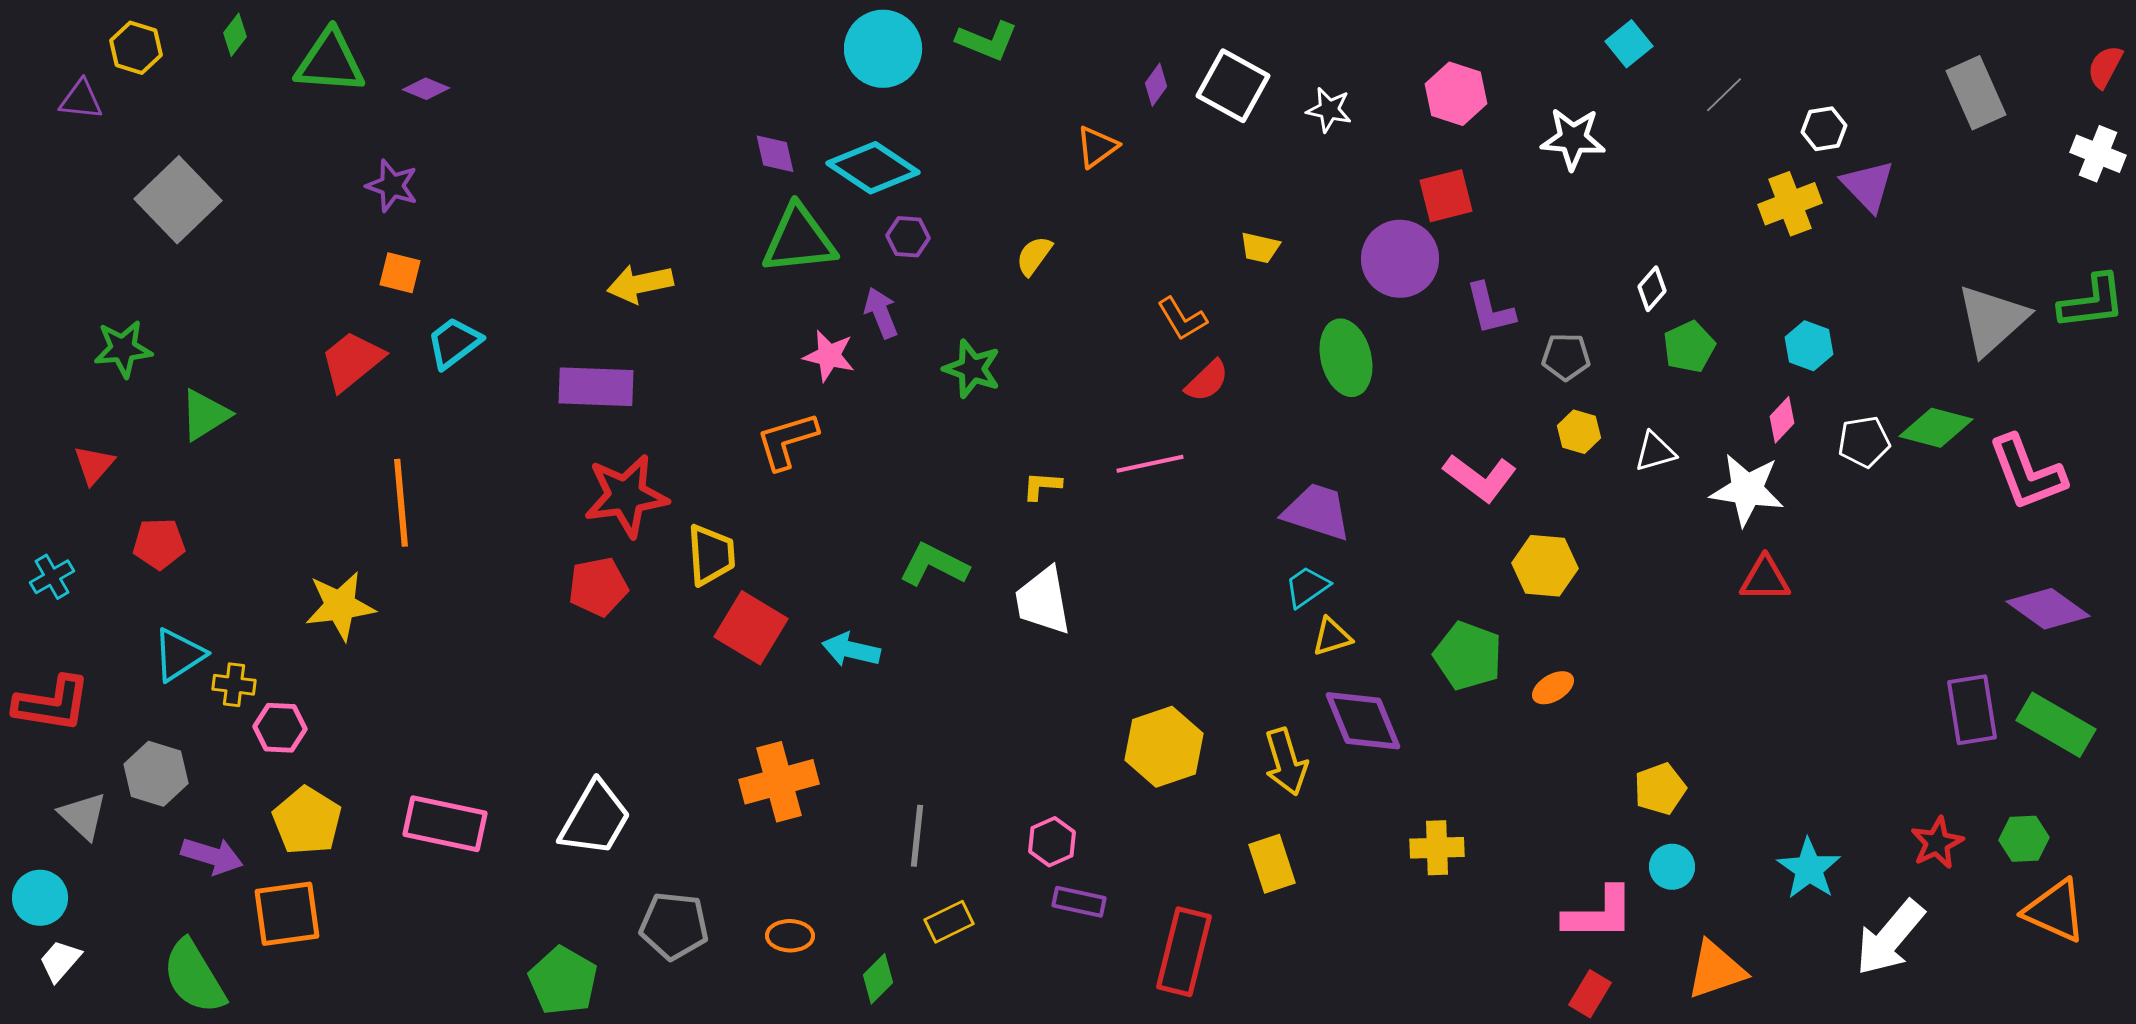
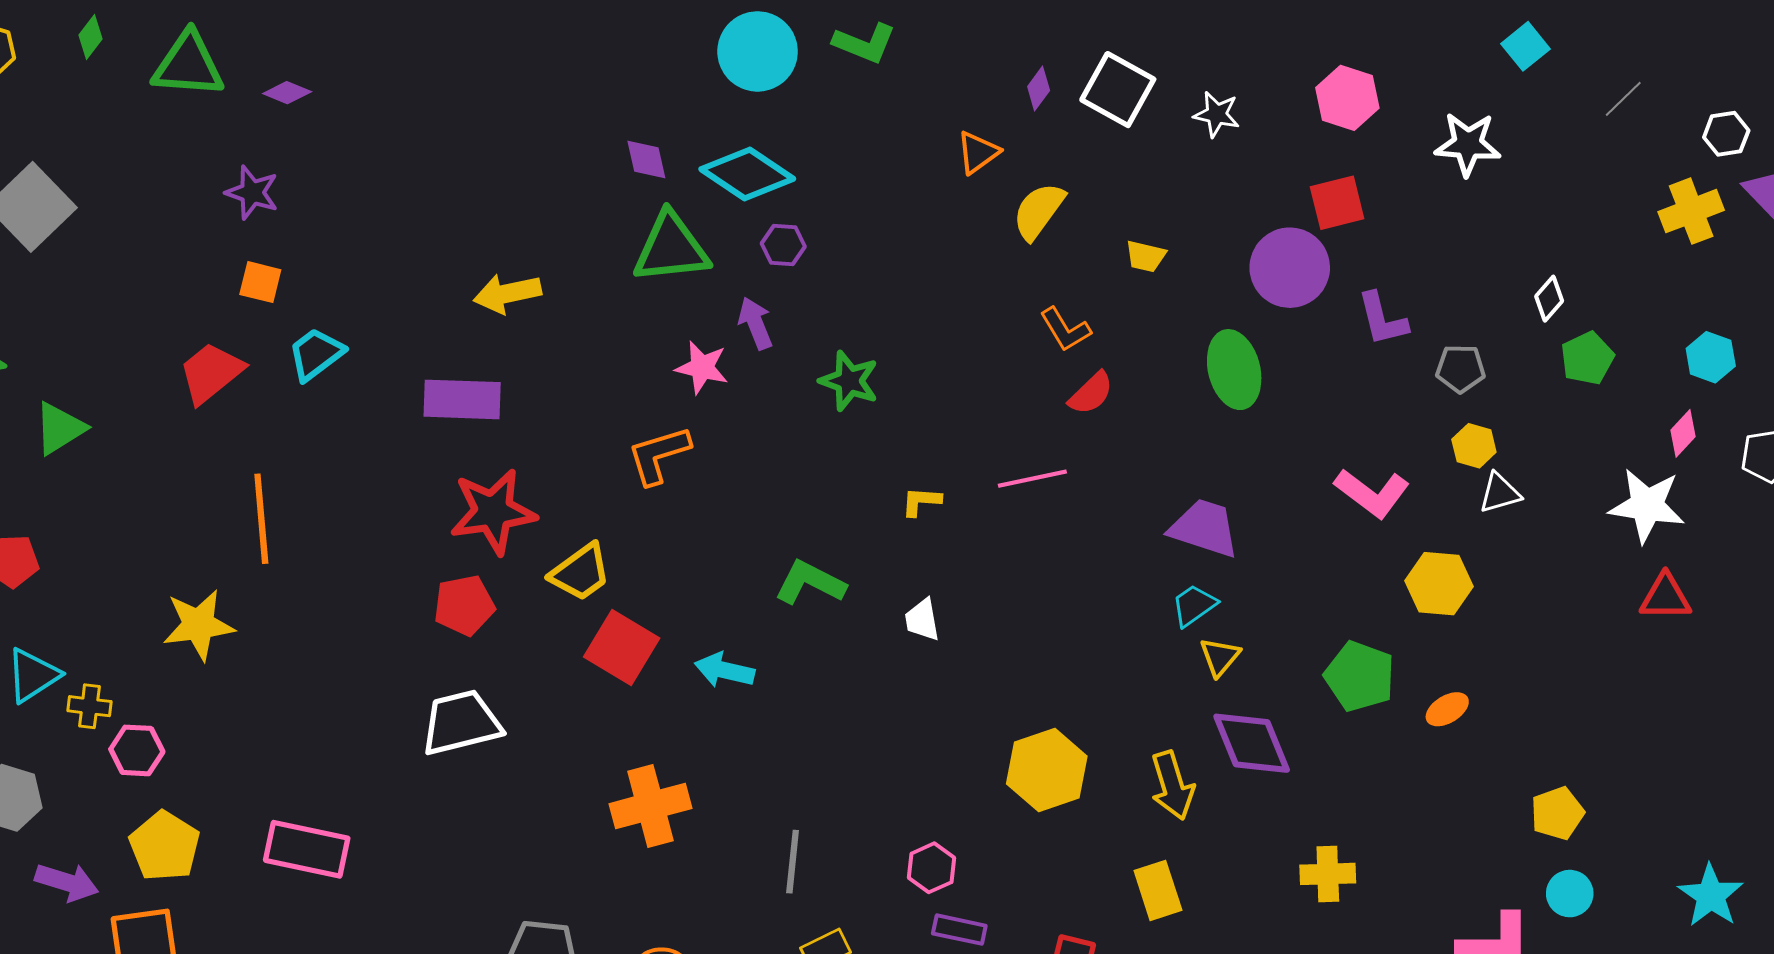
yellow semicircle: (1034, 256) -> (1039, 211), moved, size x1.4
white triangle: (1655, 452) -> (1500, 493), moved
yellow trapezoid: (711, 555) -> (580, 572), turned 58
white trapezoid: (1043, 601) -> (922, 620), size x0.6
yellow triangle: (1332, 637) -> (1220, 657), turned -33
white trapezoid: (595, 819) -> (461, 723), moved, turned -134

